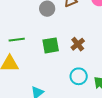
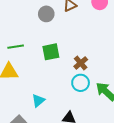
brown cross: (78, 44) -> (81, 63), moved

